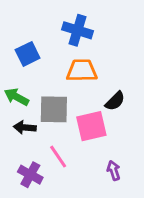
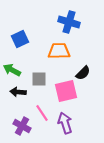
blue cross: (78, 30) -> (69, 22), moved
gray square: (54, 109) -> (39, 79), size x0.7
purple arrow: (114, 170) -> (65, 123), moved, size x1.5

